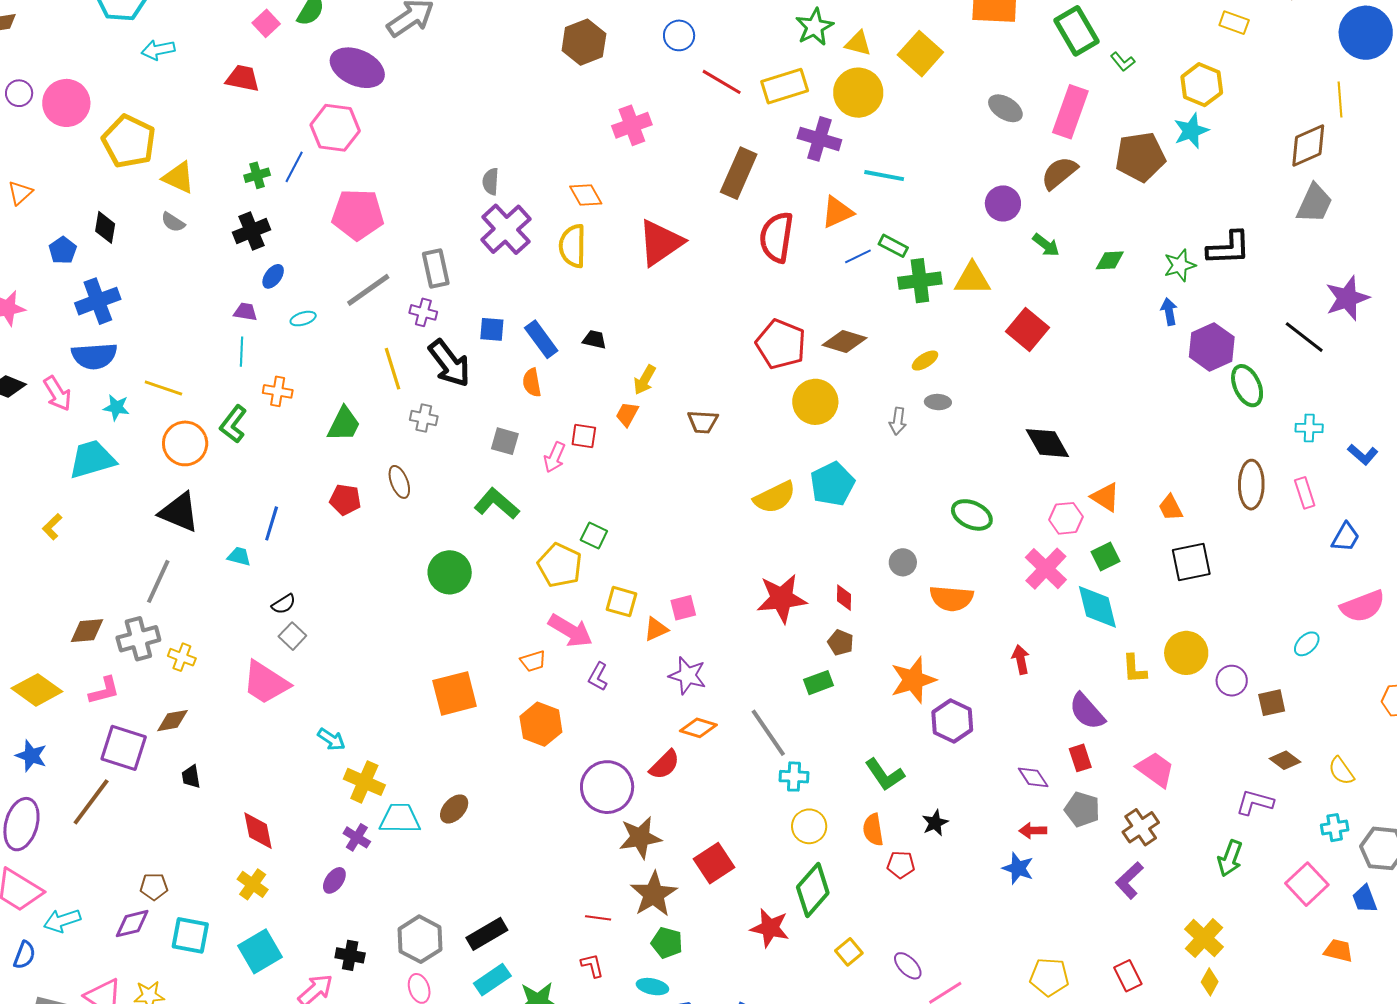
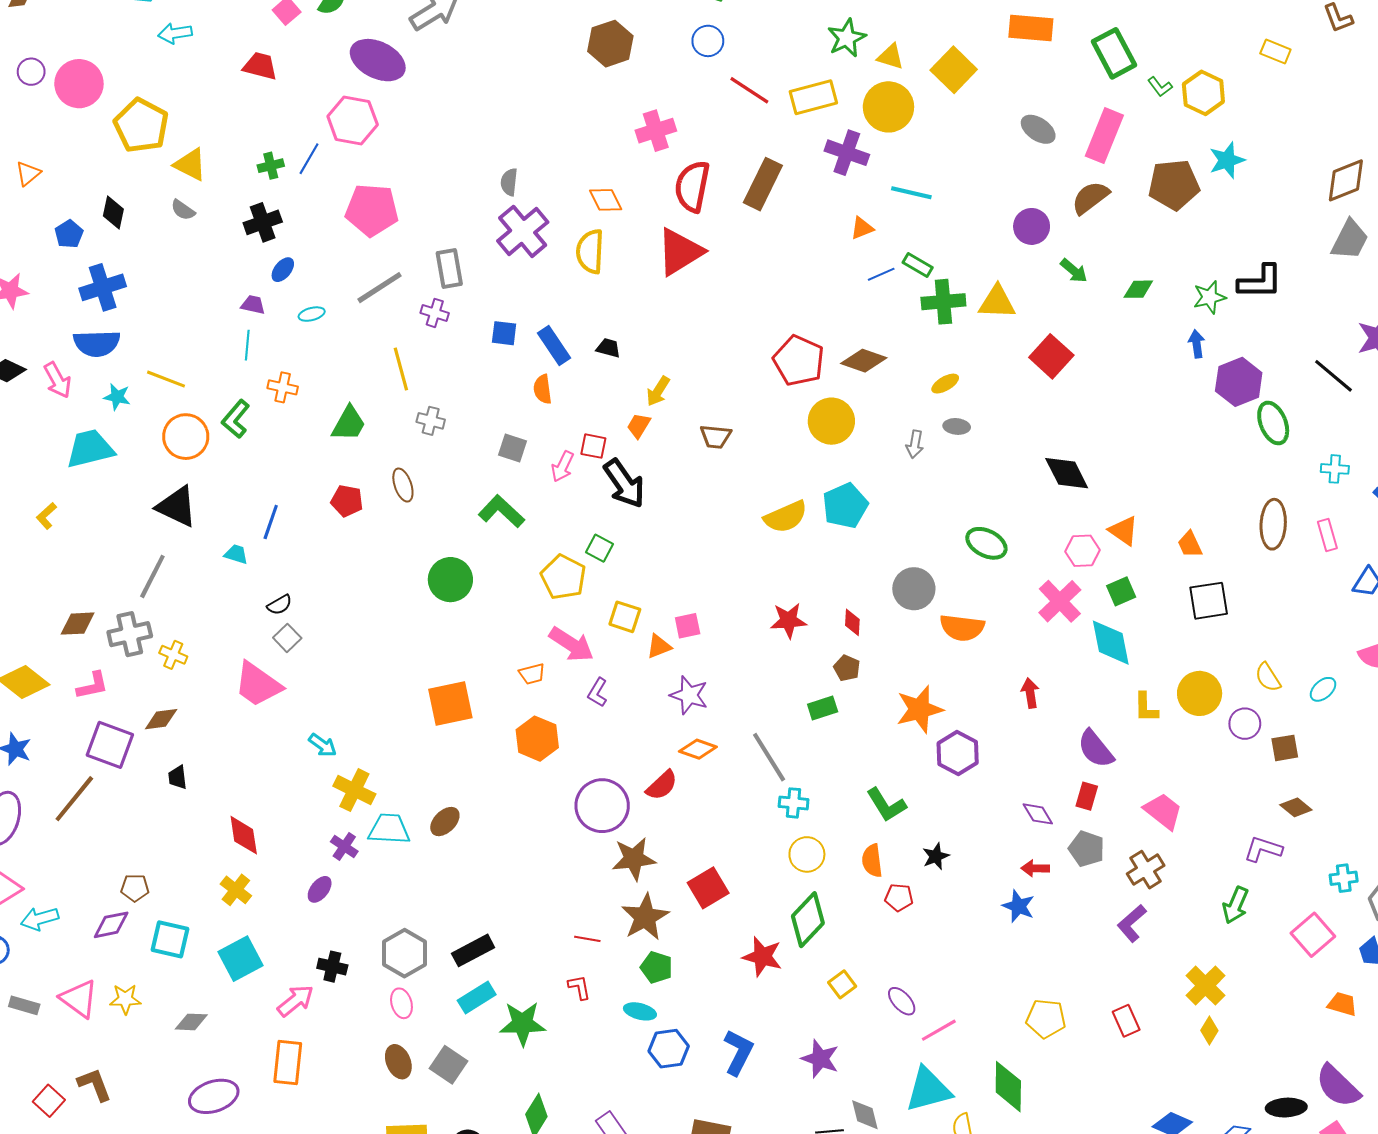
yellow hexagon: (1202, 85) -> (1203, 93), moved
orange triangle: (837, 212) -> (862, 228), size x0.7
red semicircle: (776, 237) -> (692, 186), moved
black arrow: (449, 363) -> (624, 483), moved
gray circle: (903, 562) -> (914, 589), size x1.5
red star: (782, 598) -> (789, 620), size x0.7
red rectangle: (1080, 758) -> (1087, 796), turned 32
yellow semicircle: (1341, 771) -> (1268, 677), moved

